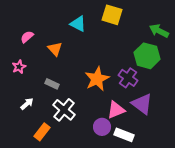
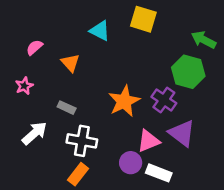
white arrow: (27, 104) -> (34, 133), size x1.5
white cross: (64, 110) -> (82, 141), turned -30
orange rectangle: (42, 132) -> (78, 174), moved

